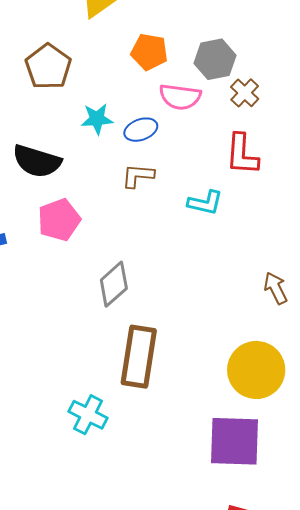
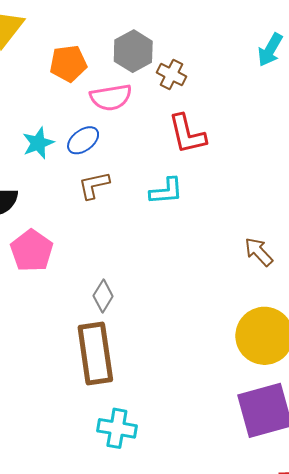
gray diamond: (114, 284) -> (103, 296), size x0.7
brown rectangle: (139, 357) -> (95, 353), moved

